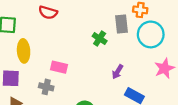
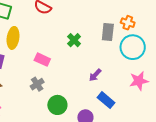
green cross: (100, 39) -> (74, 40), moved
gray cross: (46, 87) -> (37, 84), moved, turned 32

